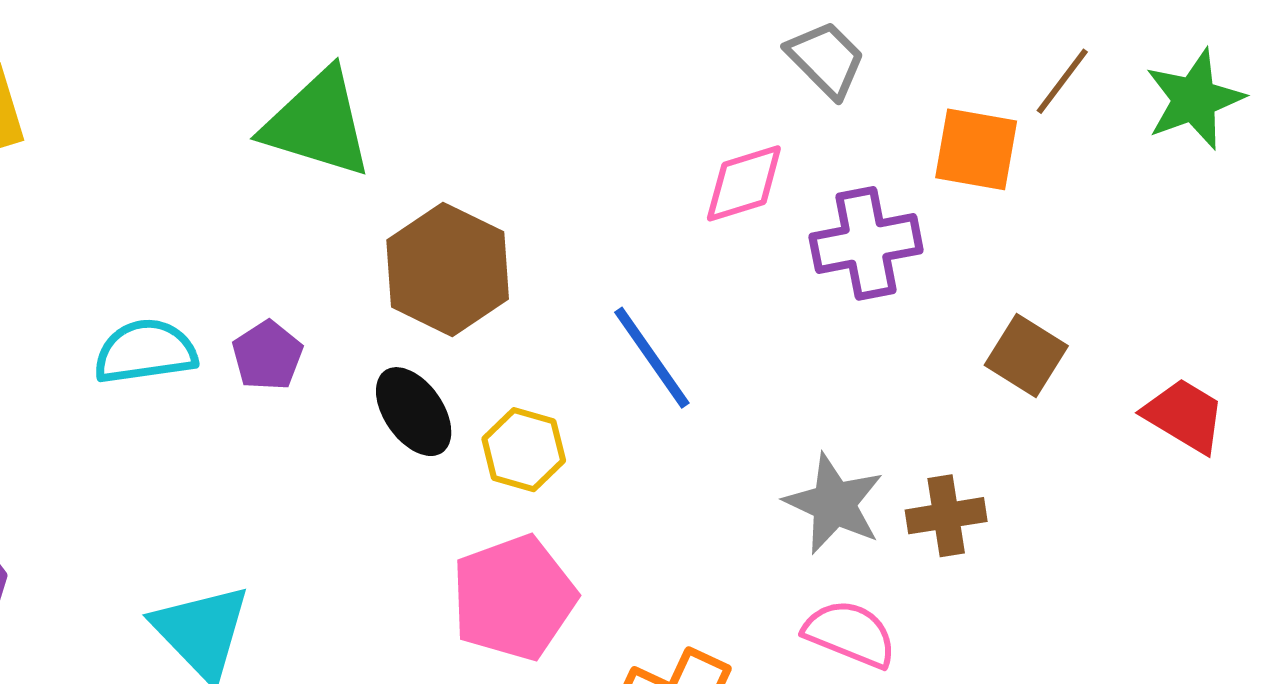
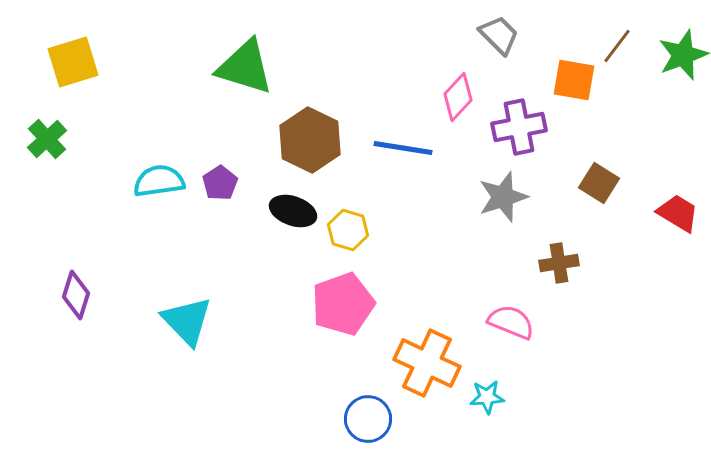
pink diamond: (744, 183) -> (458, 97), turned -30
blue line: (652, 358) -> (403, 148), moved, turned -46
black ellipse: (414, 412) -> (293, 211), turned -36
gray star: (834, 504) -> (503, 197), moved, turned 30

